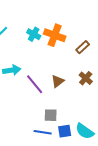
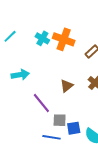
purple line: (35, 84) -> (41, 103), moved
blue square: (65, 131) -> (74, 128), moved

